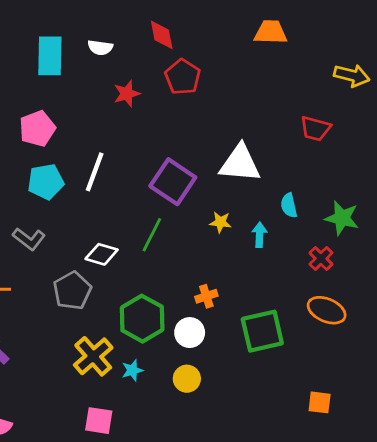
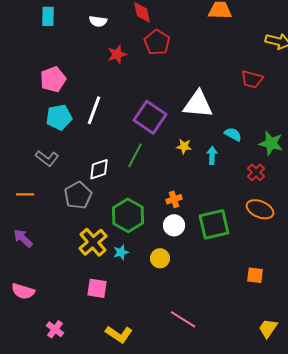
cyan rectangle: (50, 56) -> (48, 16), moved, size x0.7
cyan semicircle: (289, 205) -> (233, 134), turned 132
white diamond: (102, 254) -> (99, 169), turned -35
white circle: (190, 333) -> (174, 225), moved

